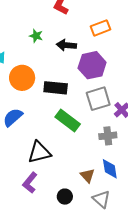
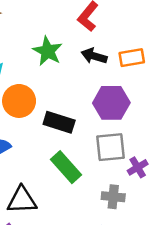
green star: (36, 36) -> (48, 51), size x1.6
black arrow: (66, 45) -> (94, 56), moved

